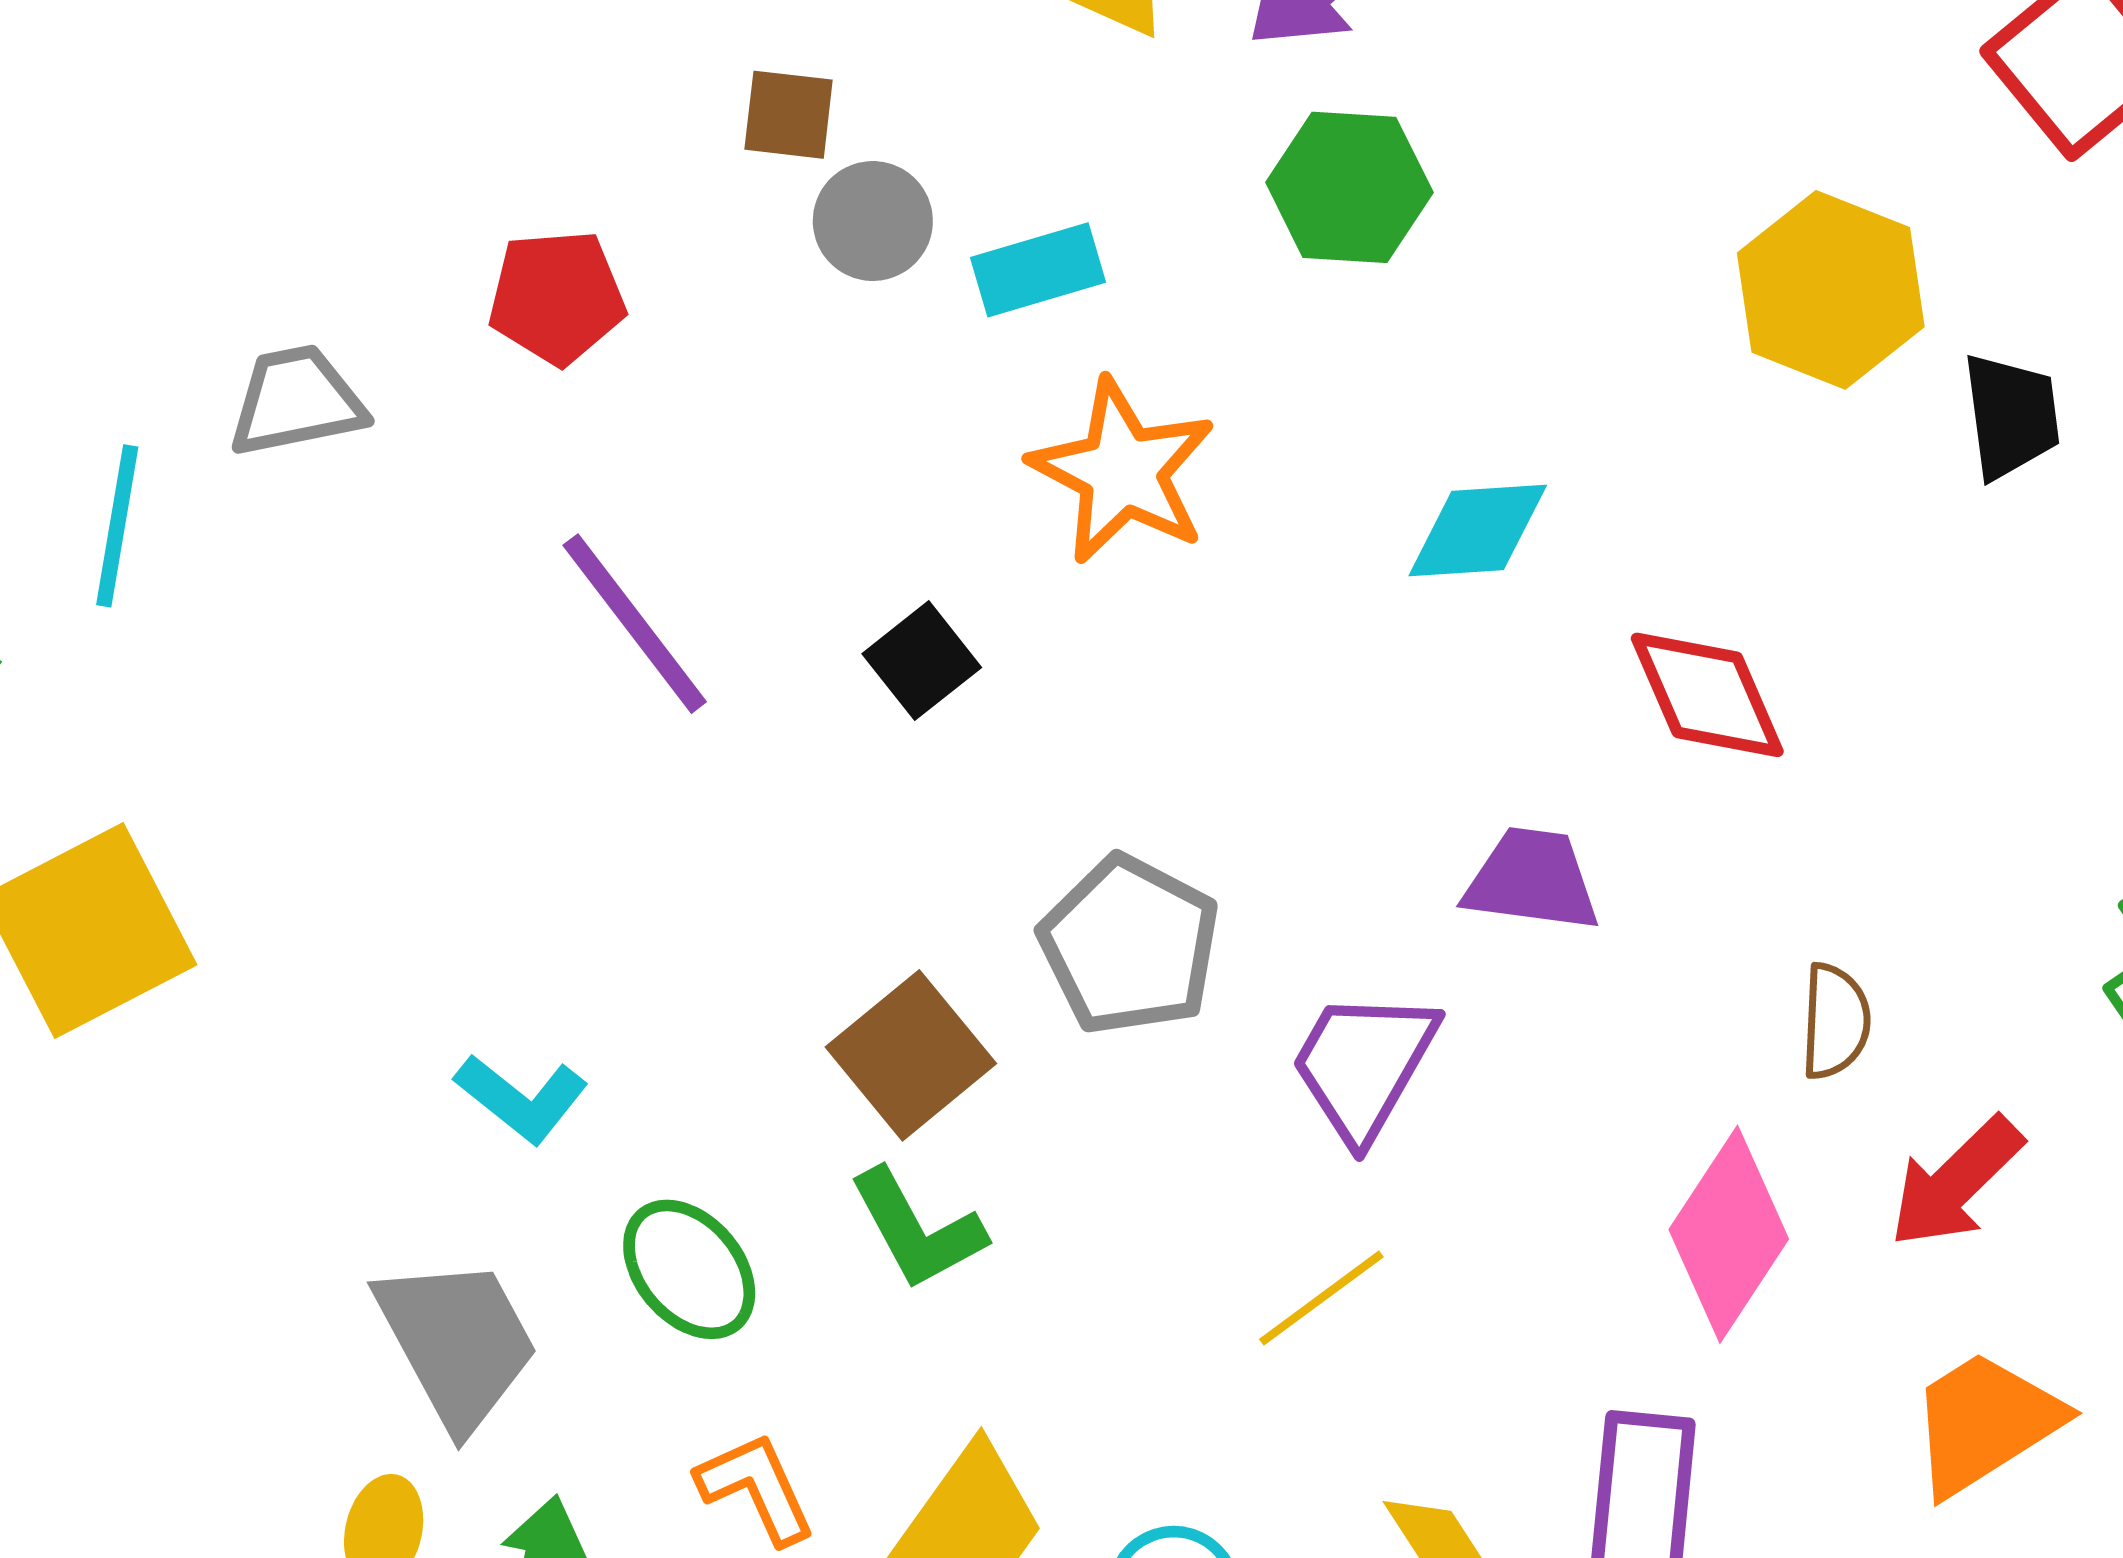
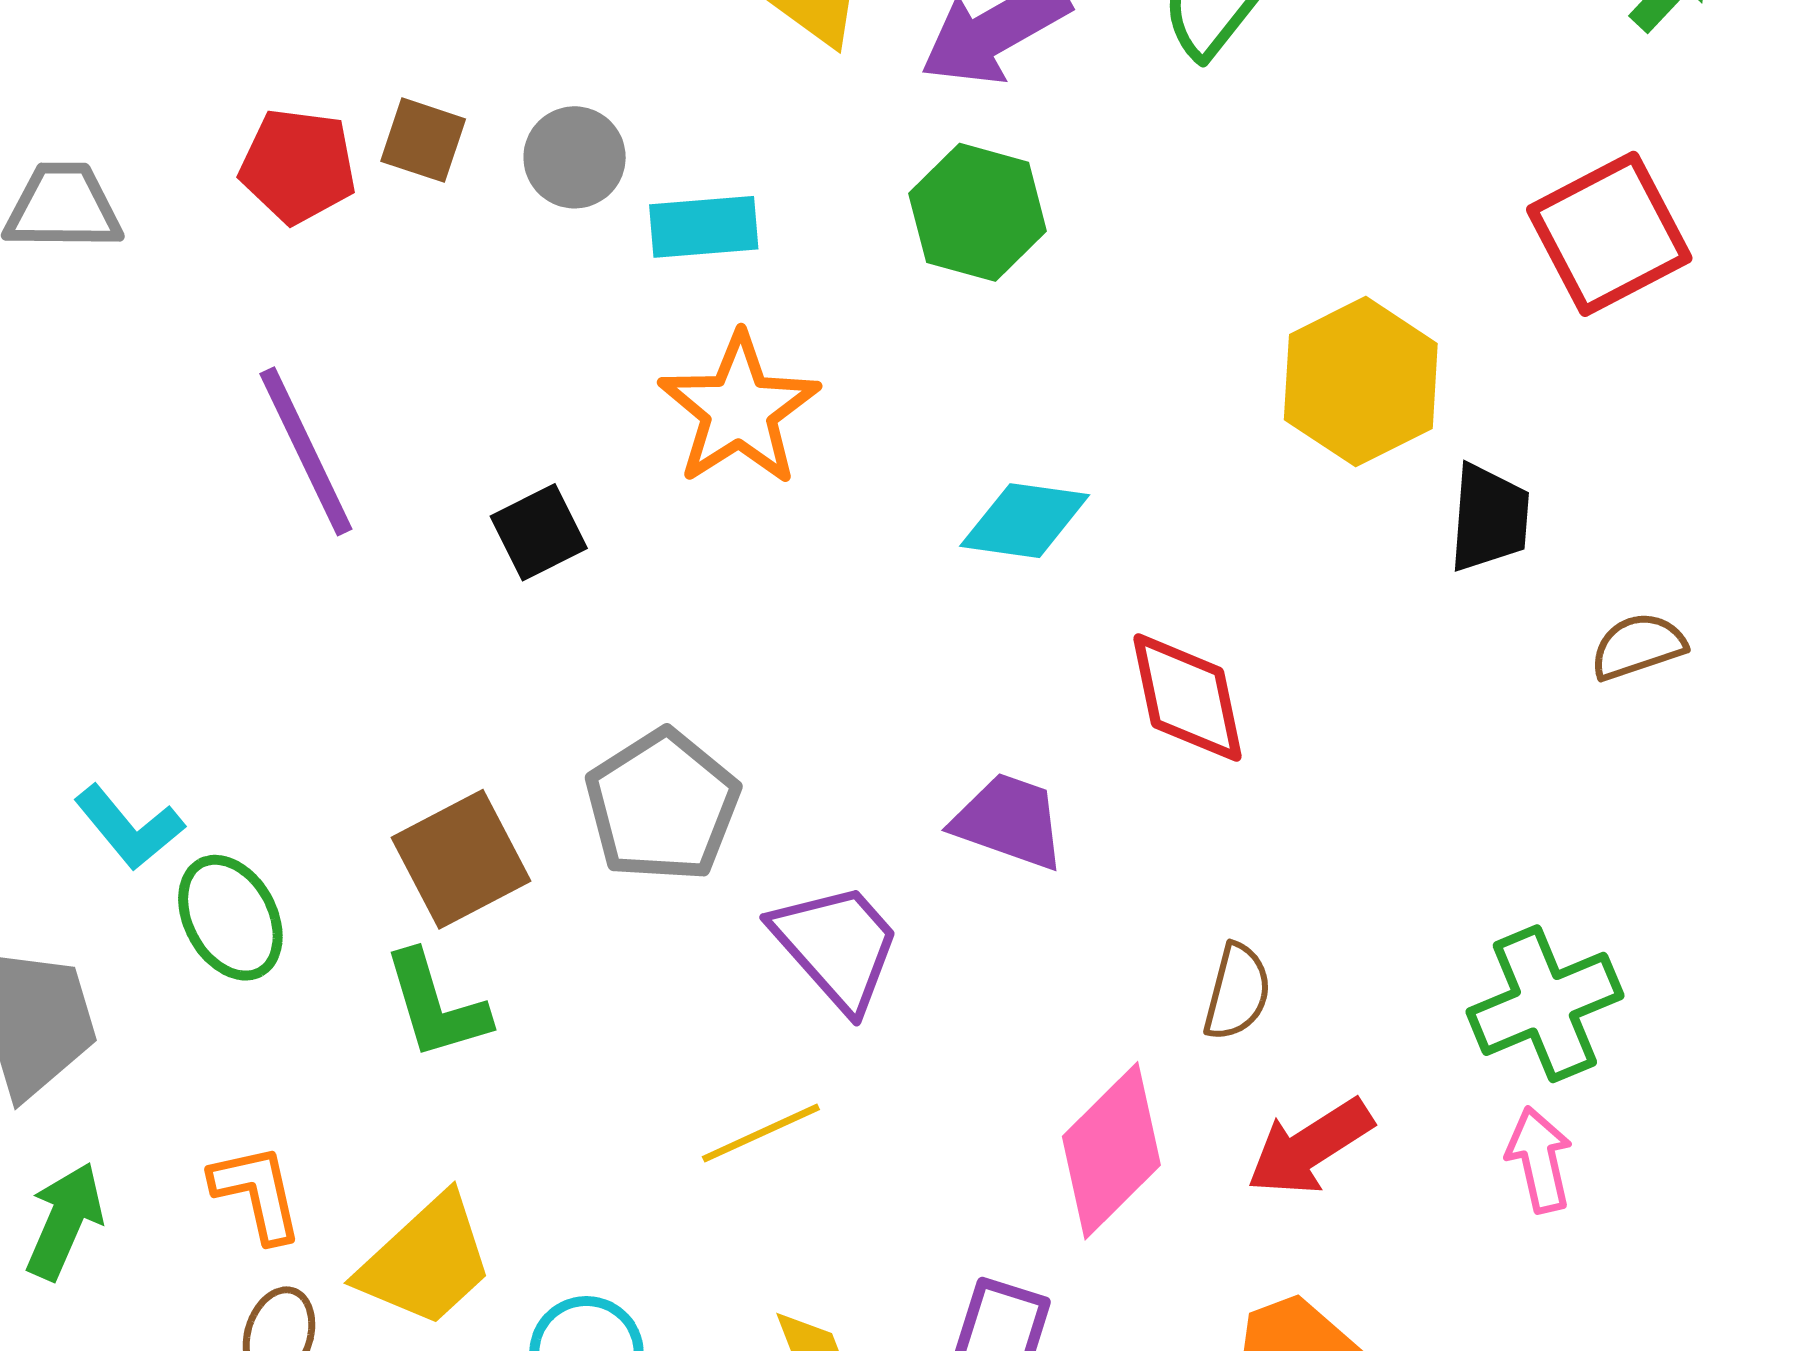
brown square: (789, 115) -> (423, 140), moved
purple trapezoid: (1364, 1065) -> (837, 946), turned 97
green ellipse: (689, 1269) -> (230, 918), moved

